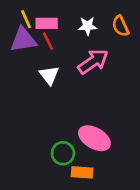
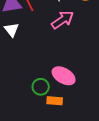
white triangle: (49, 75) -> (12, 30), moved

